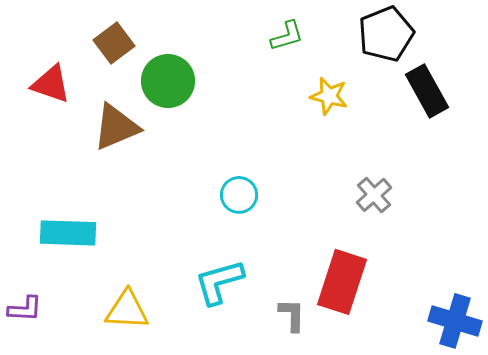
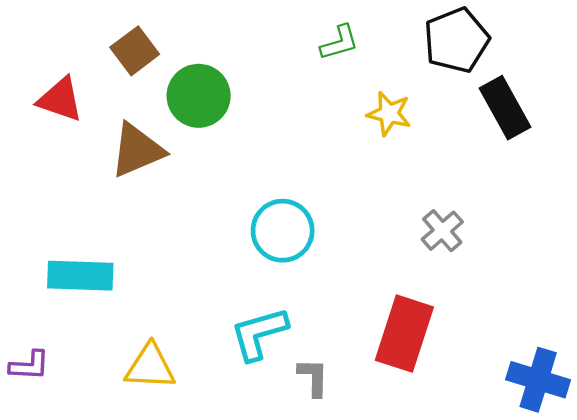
cyan circle: (239, 195) -> (283, 231), size x1.4
gray L-shape: (292, 315) -> (313, 377), moved

